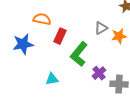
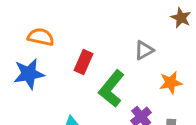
orange semicircle: (42, 19) -> (41, 37), moved
orange star: (119, 36) -> (171, 83), moved

